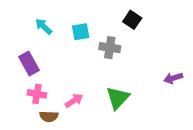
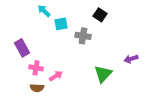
cyan arrow: (44, 26) -> (44, 11), moved
pink cross: (37, 94) -> (36, 68), moved
green triangle: (118, 98) -> (103, 74), moved

